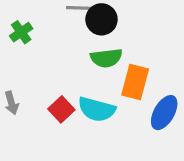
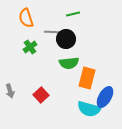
green cross: (21, 32) -> (30, 47), moved
cyan semicircle: (97, 109) -> (89, 109), moved

